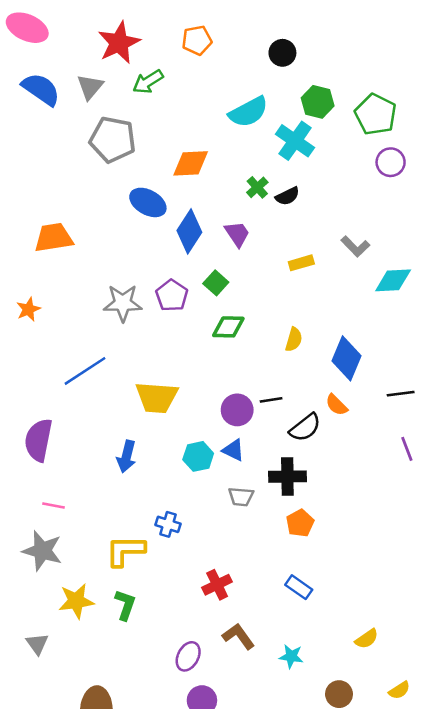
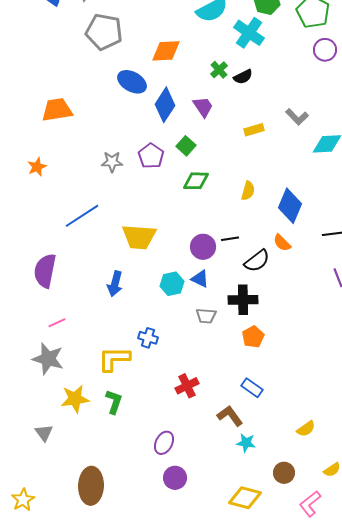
gray star: (123, 303) -> (112, 162), size x0.7
pink line: (54, 505) -> (57, 323), turned -36
brown L-shape: (238, 636) -> (230, 416), moved

